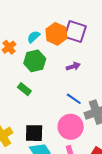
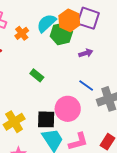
cyan semicircle: (34, 37) -> (46, 23), size x1.5
green hexagon: (35, 61) -> (61, 34), moved
pink circle: (71, 127) -> (68, 109), moved

